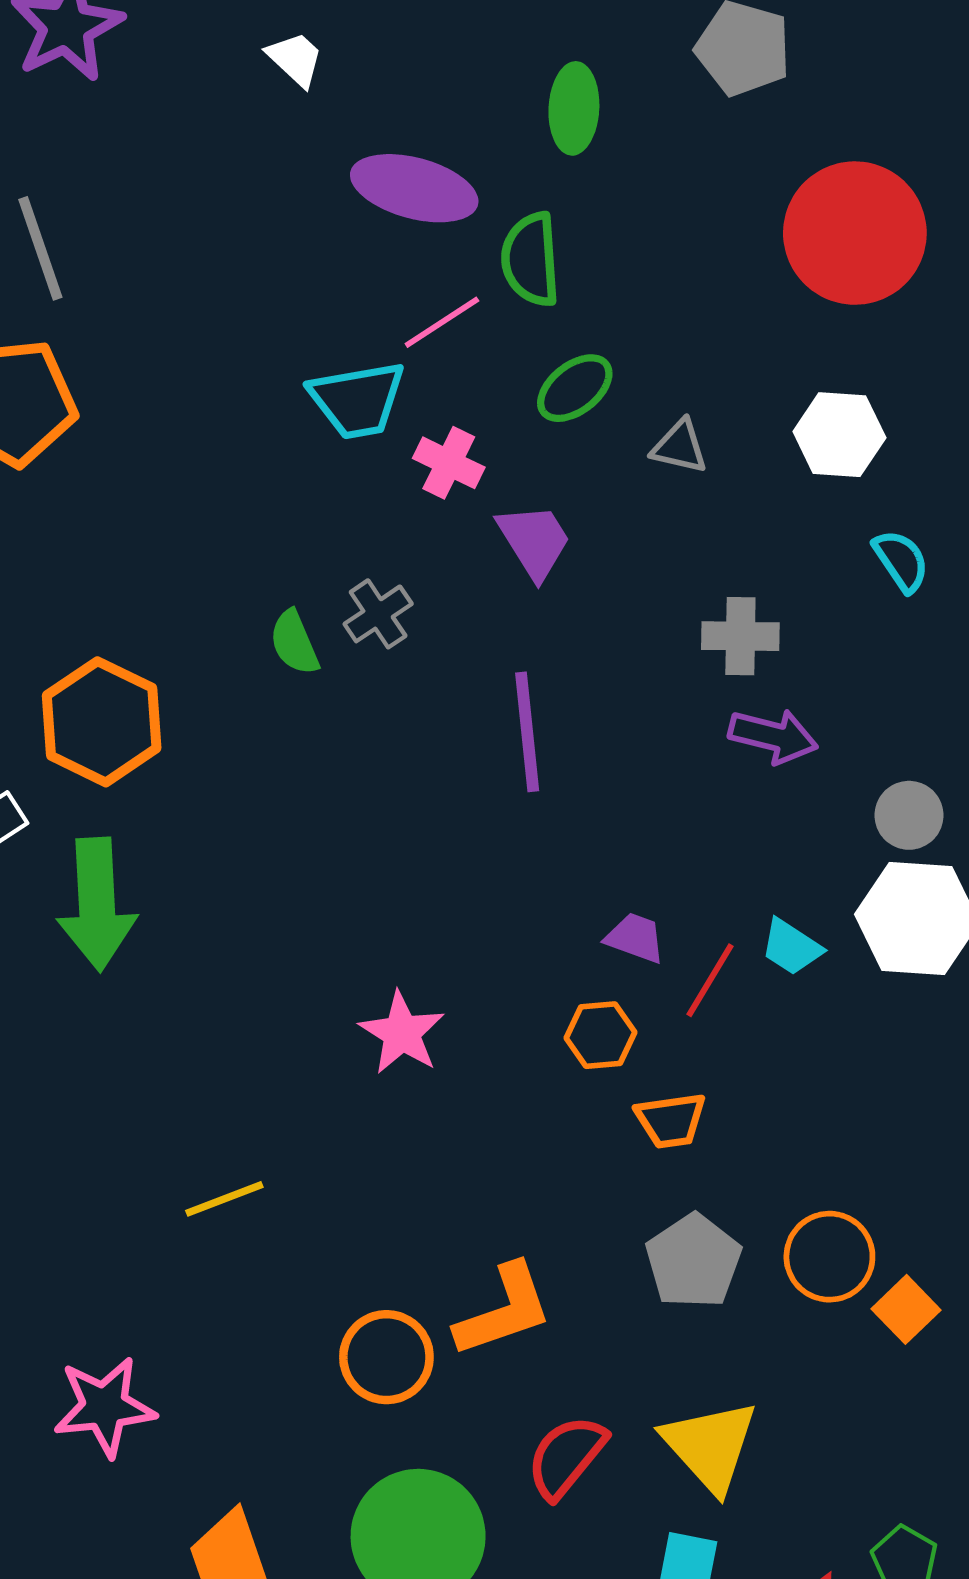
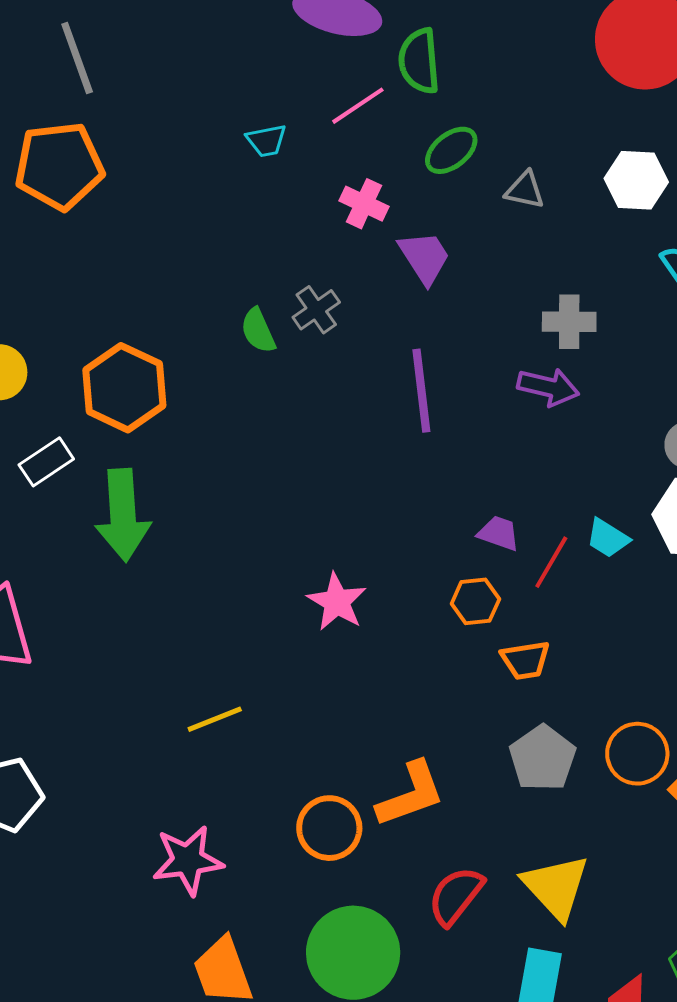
cyan trapezoid: (357, 400) -> (266, 141), moved, size x0.6
purple arrow: (773, 736) -> (548, 387), moved
pink star: (105, 1407) -> (188, 860), moved

